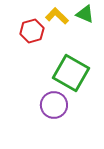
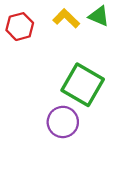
red hexagon: (32, 31) -> (20, 27), moved

